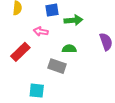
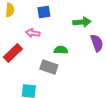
green arrow: (73, 20) -> (82, 22), moved

